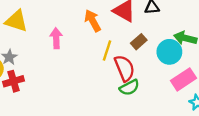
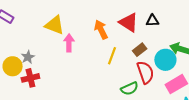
yellow triangle: (16, 21) -> (55, 25), moved
red semicircle: (125, 68) -> (145, 72), moved

